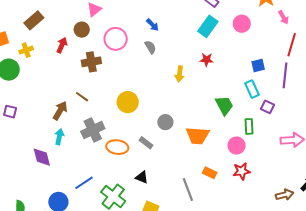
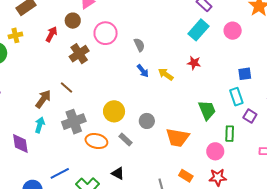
blue arrow: (153, 25) -> (143, 71), moved
brown cross: (91, 62) -> (79, 54), turned -30
yellow arrow: (180, 74) -> (166, 74), turned 112
yellow circle: (128, 102) -> (114, 111), moved

